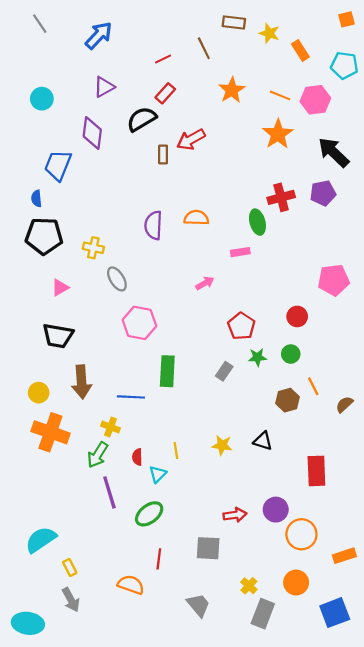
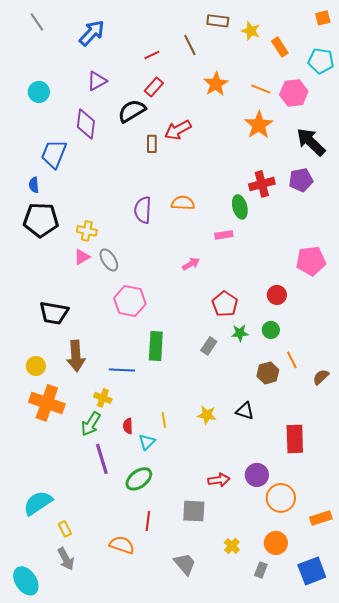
pink triangle: (60, 288) -> (82, 257), moved
gray rectangle: (263, 614) -> (261, 570), moved, size x0.6
cyan ellipse: (28, 623) -> (26, 581), turned 48

